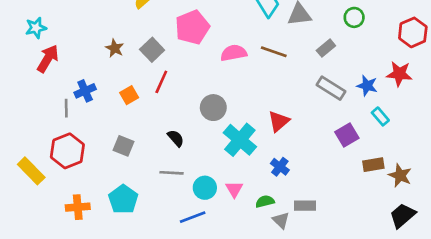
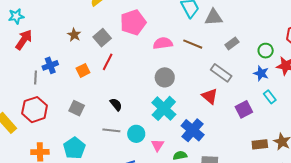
green circle: (354, 17) -> (266, 51), moved
gray rectangle: (331, 88) -> (221, 73), moved
gray circle: (213, 108) -> (165, 77), moved
red triangle: (279, 121) -> (210, 96), moved, turned -42
brown rectangle: (373, 165) -> (260, 144), moved
blue cross: (280, 167) -> (193, 130), size x1.6
cyan circle: (205, 188) -> (136, 134), moved

